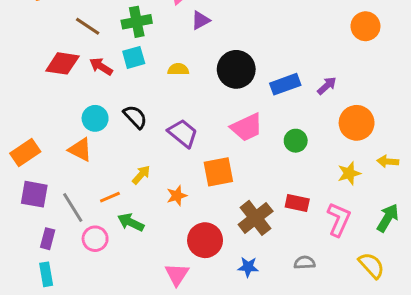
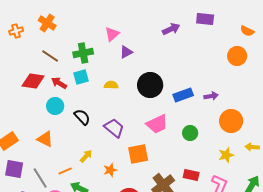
purple arrow: (327, 86) -> (211, 96), turned 32
cyan circle: (95, 118) -> (55, 106), moved

